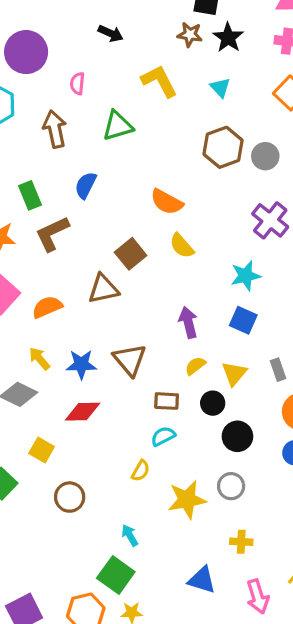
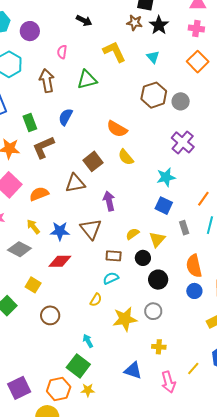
purple circle: (26, 52) -> (30, 31), size x0.7
purple arrow: (188, 322) -> (109, 201), moved
gray rectangle: (278, 370) -> (184, 228), moved

